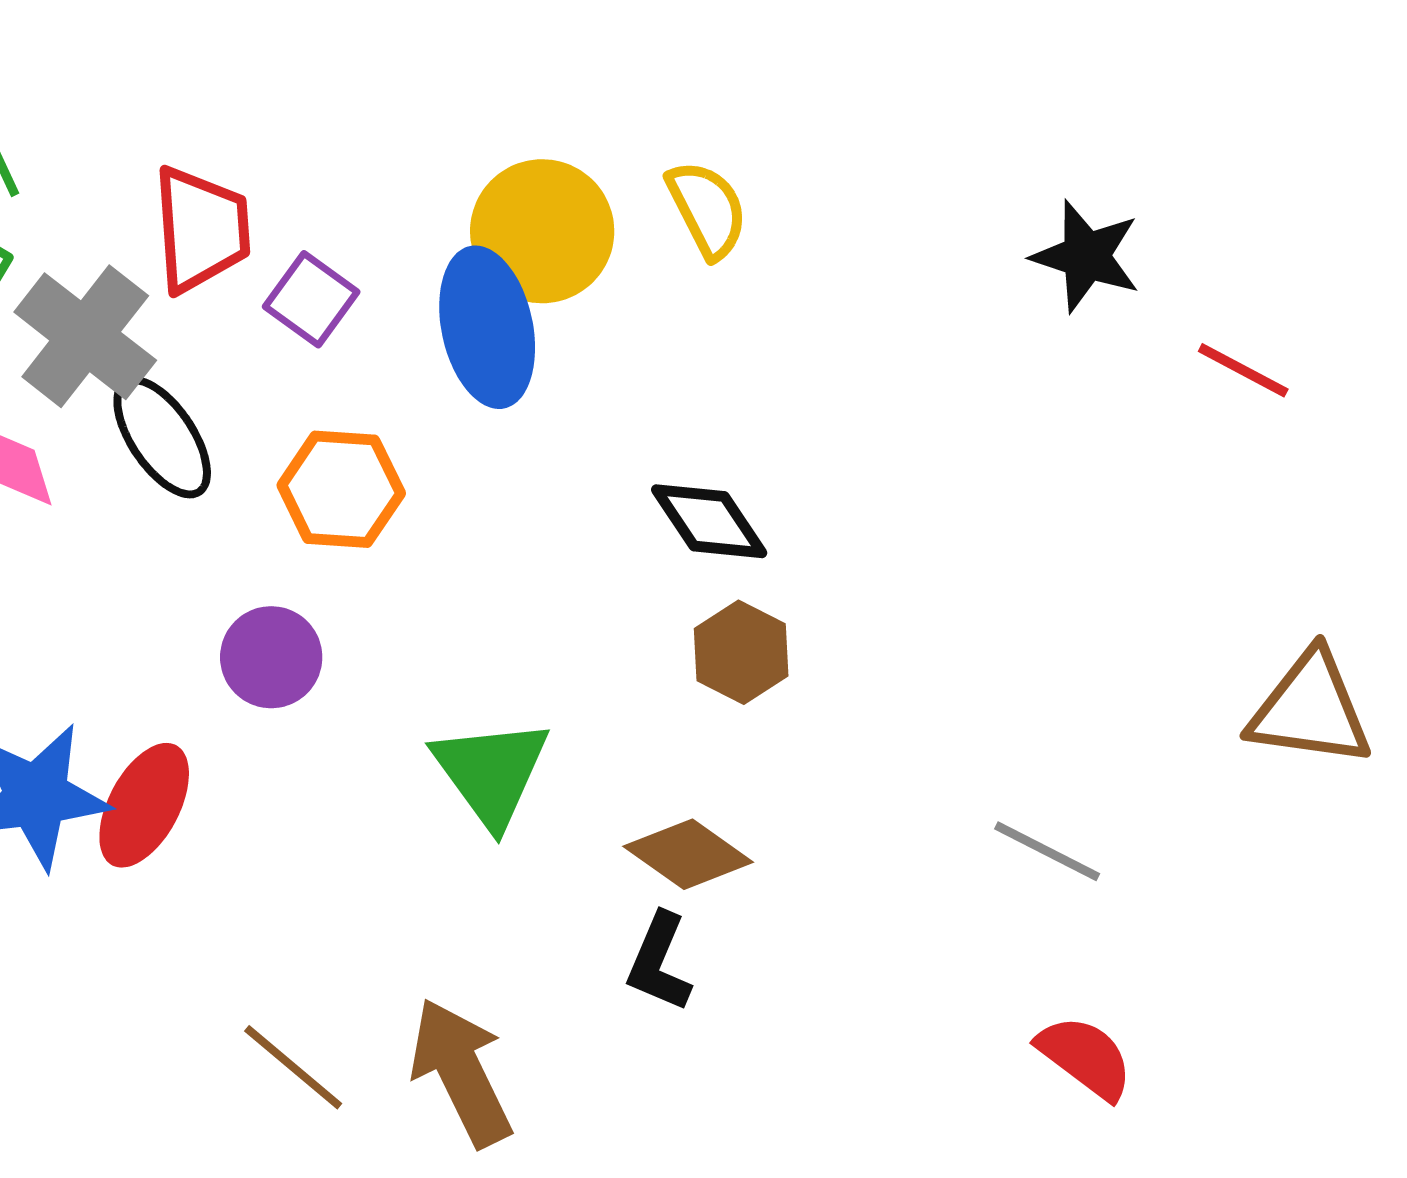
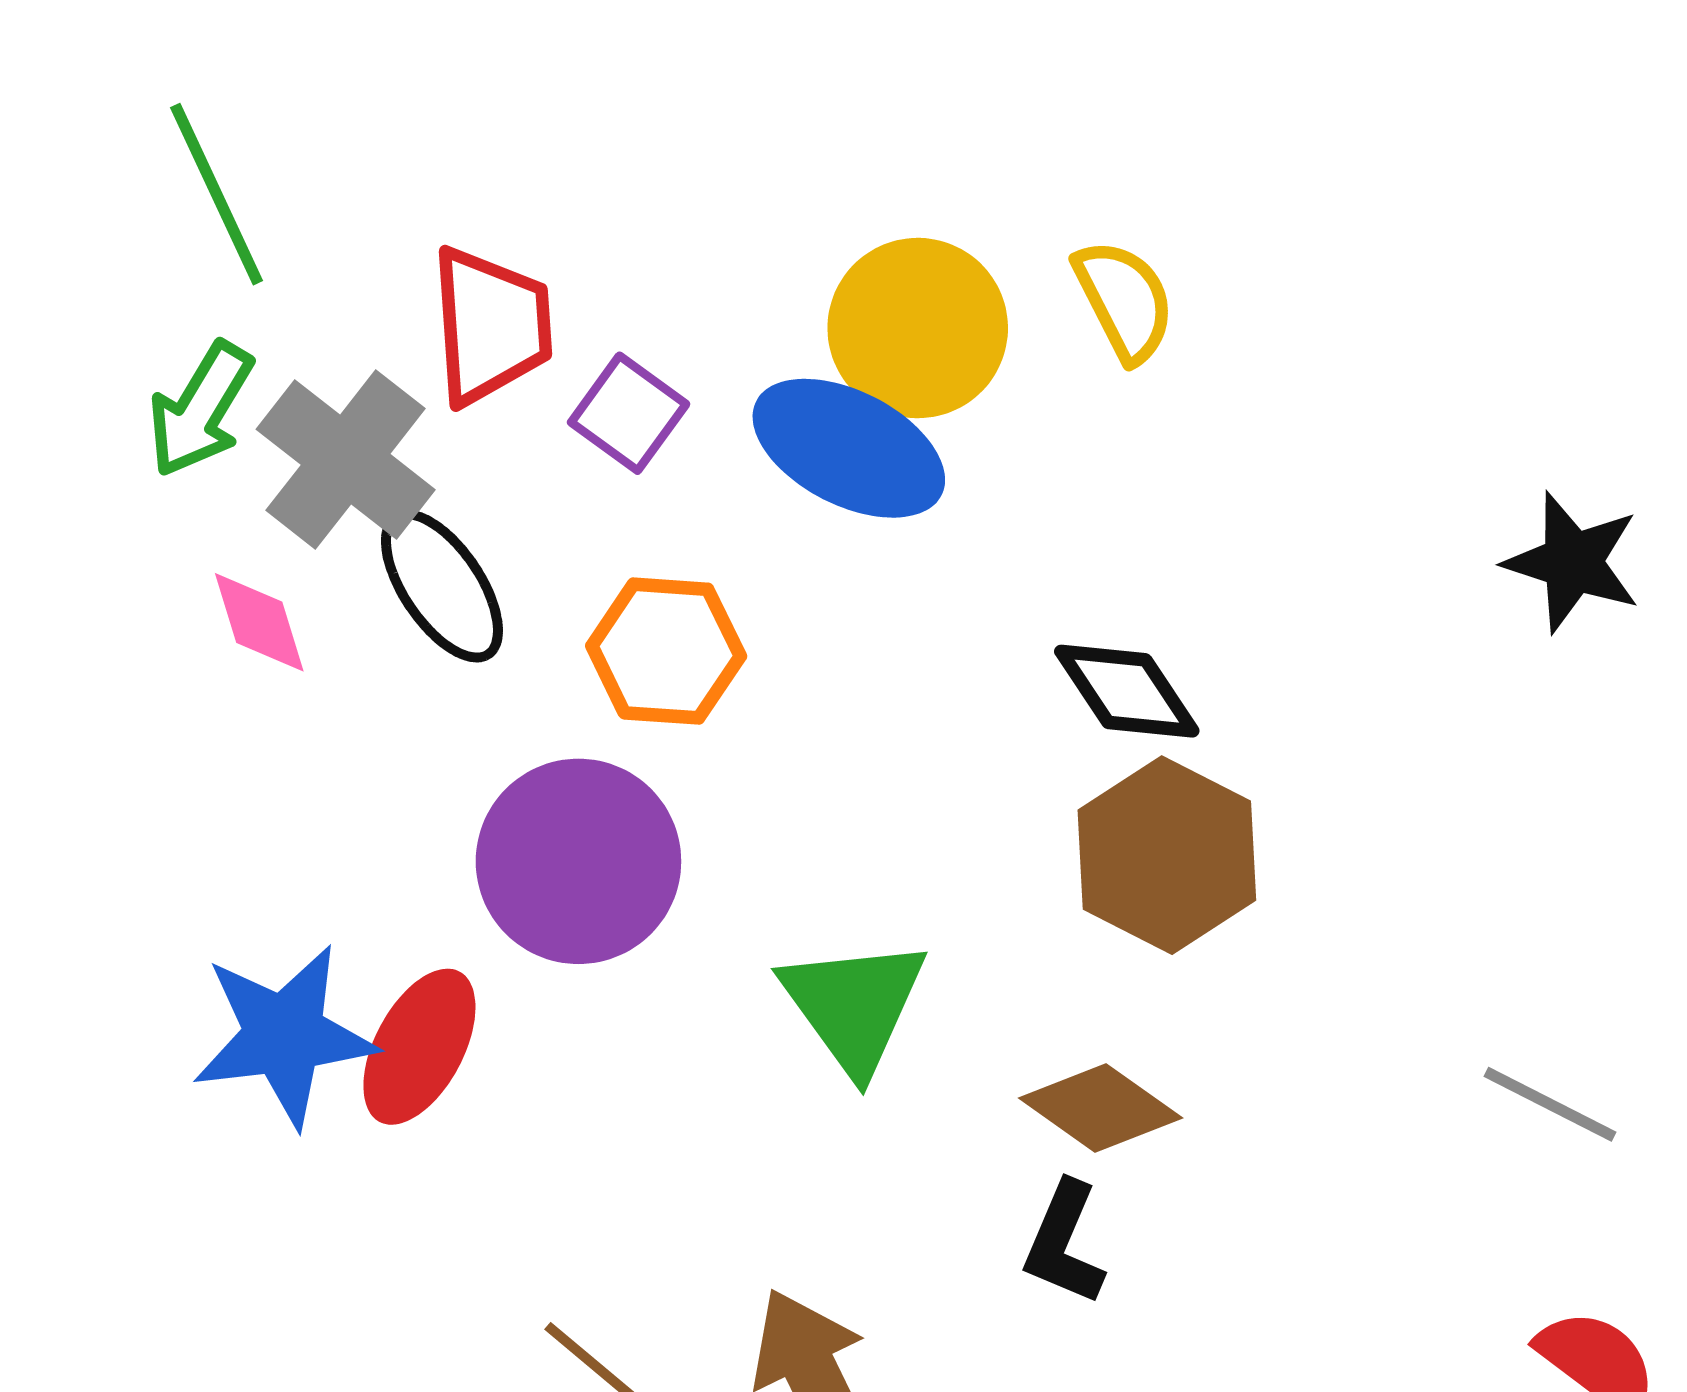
black star: (1086, 256) -> (1573, 562), moved
blue ellipse: (487, 327) -> (849, 448), turned -51
brown hexagon: (741, 652) -> (1167, 855), size x1.5
purple circle: (271, 657) -> (578, 861), size x1.6

